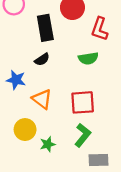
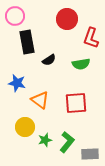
black rectangle: (45, 28) -> (27, 42), moved
black semicircle: (42, 59) -> (49, 60), moved
green L-shape: (83, 135) -> (67, 142), moved

